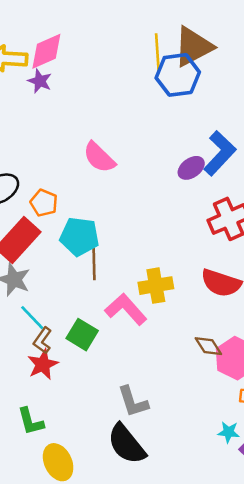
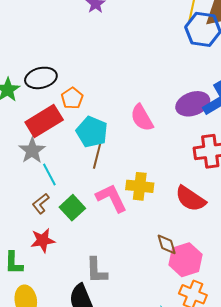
pink semicircle: (99, 157) -> (142, 118), moved
purple ellipse: (191, 168) -> (193, 104), size x1.5
cyan line: (32, 318) -> (49, 175), moved
red star: (43, 364) -> (43, 240), moved

